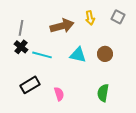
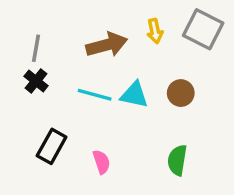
gray square: (118, 17) -> (203, 29), size x1.6
cyan line: (42, 55) -> (95, 95), moved
black rectangle: (30, 85) -> (52, 146), turned -30

